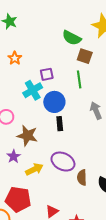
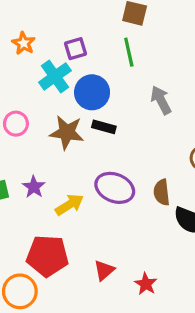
orange star: (15, 58) -> (24, 43), moved
black rectangle: (60, 124) -> (104, 127), turned -64
brown star: (27, 136) -> (67, 132), moved
brown semicircle: (82, 177) -> (162, 192), moved

